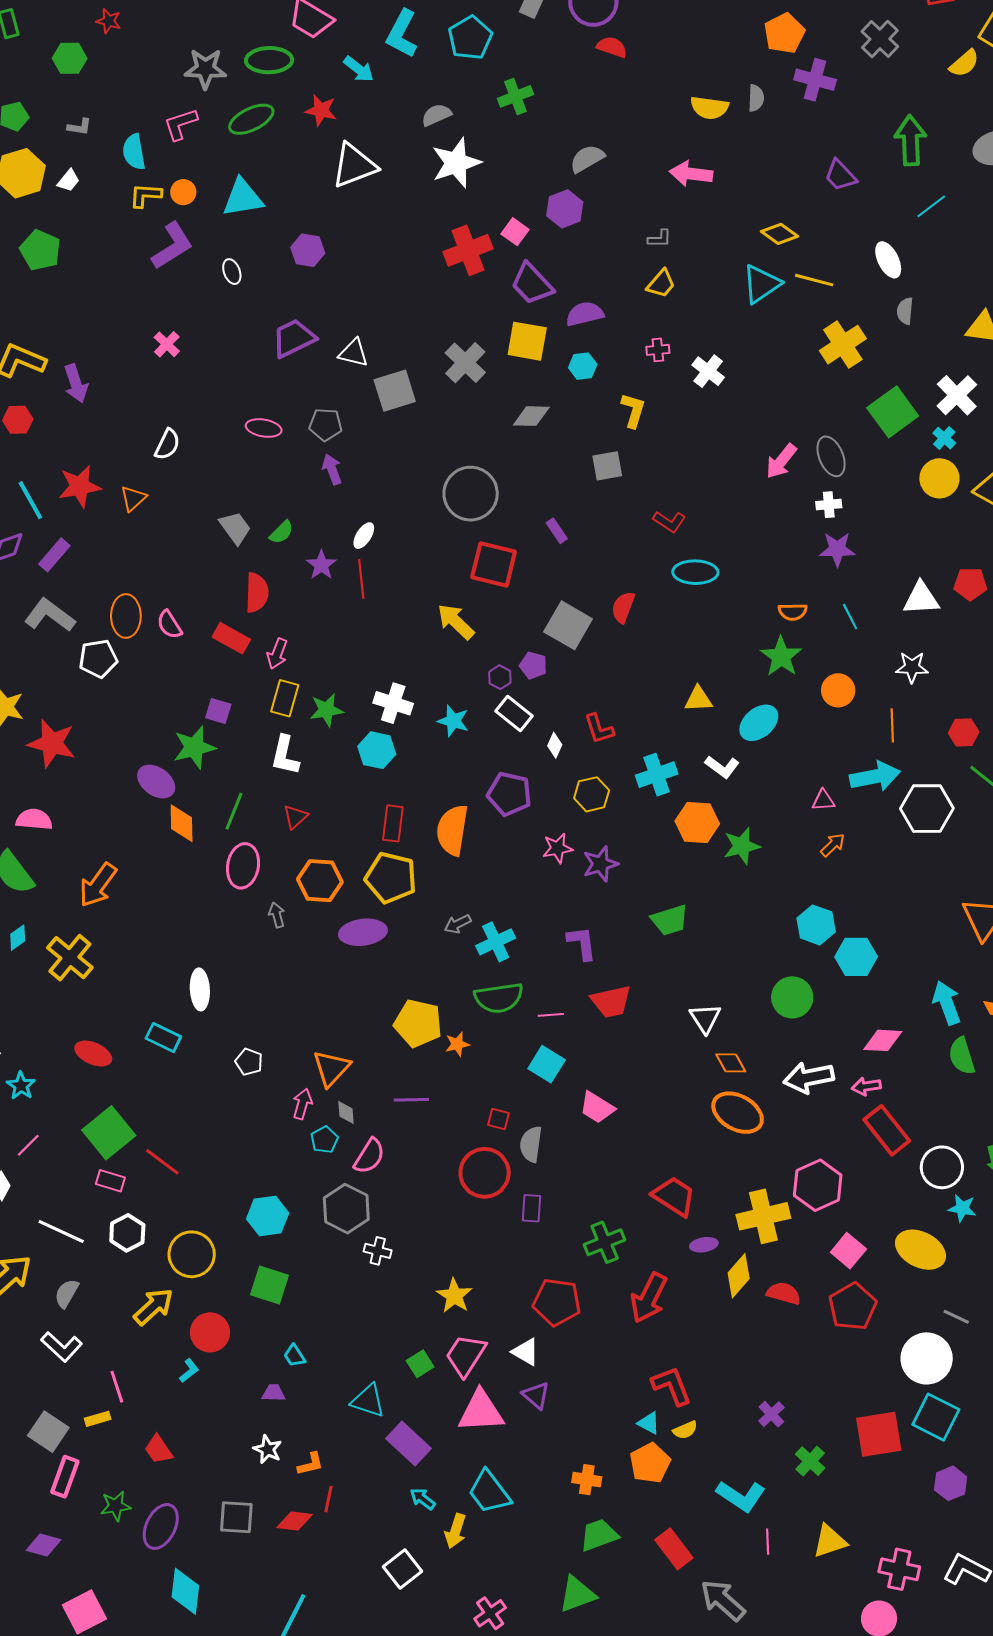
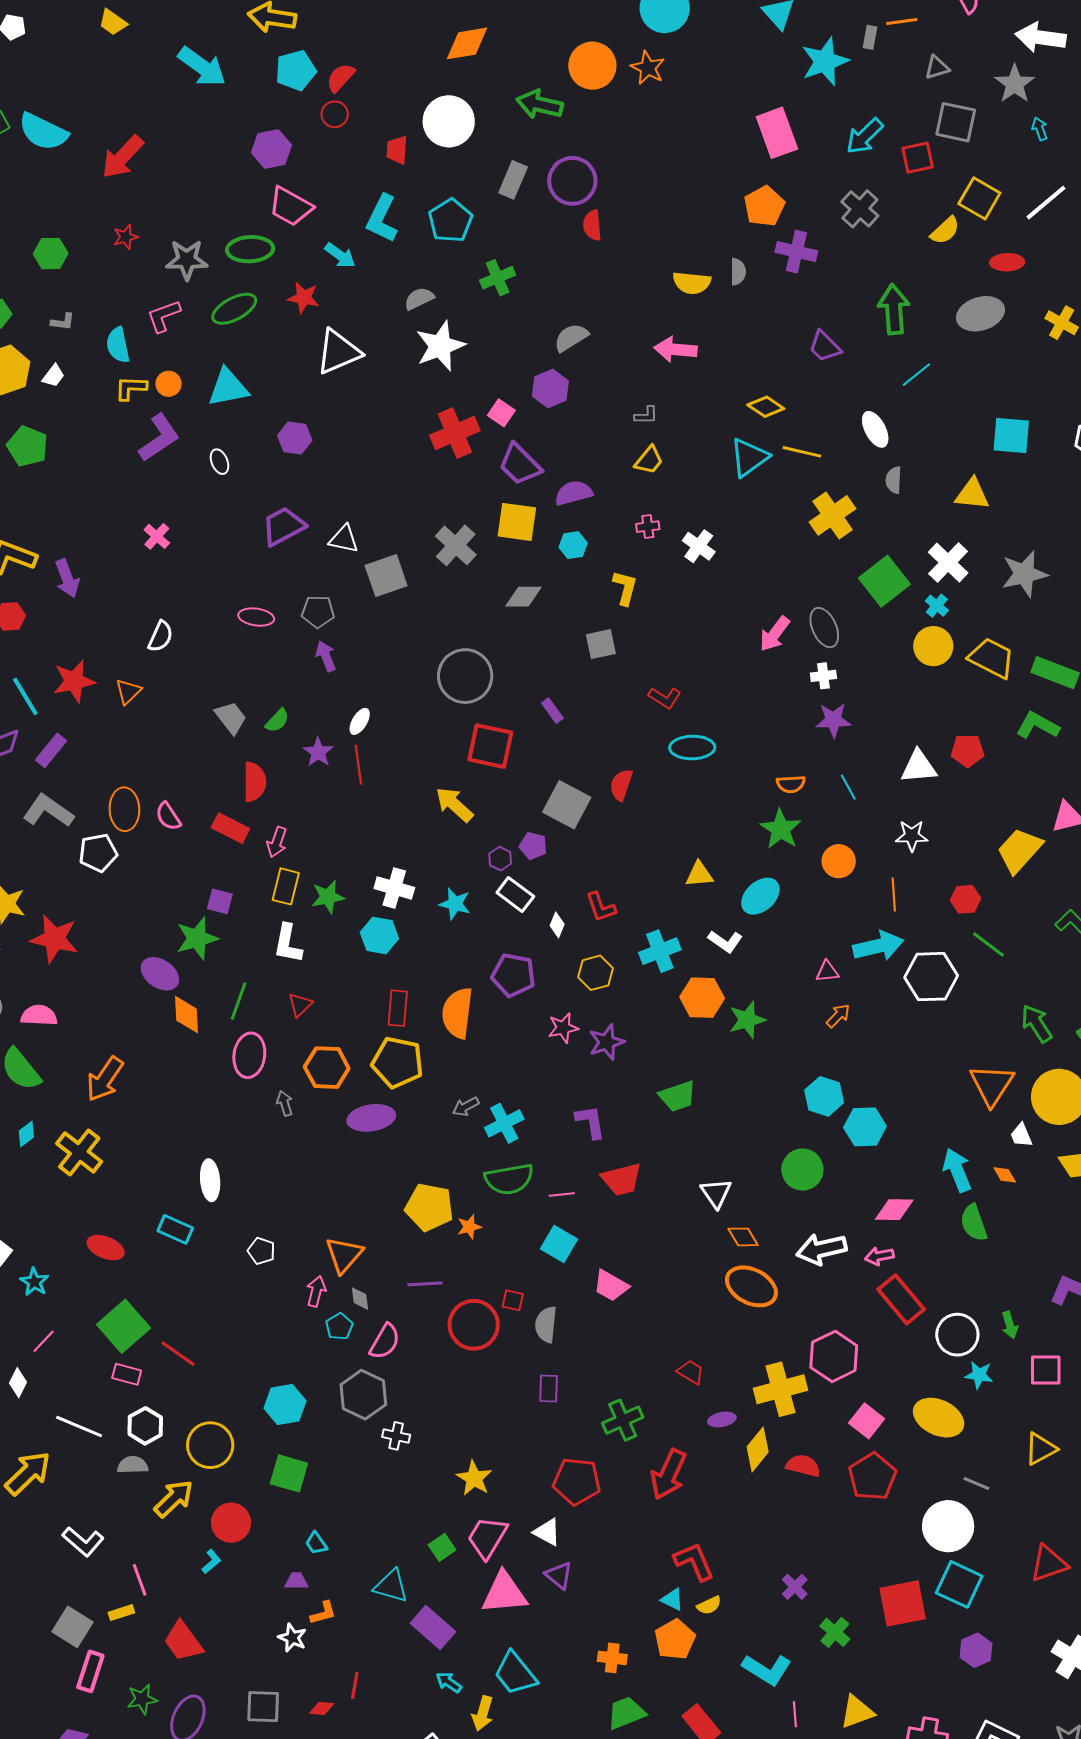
red star: (109, 21) -> (126, 237), moved, turned -30
red semicircle: (612, 47) -> (592, 225), turned -112
red circle: (485, 1173) -> (474, 1325), moved
red trapezoid: (674, 1196) -> (691, 1372), size x0.6
gray semicircle: (67, 1293) -> (133, 1465), moved, turned 60
red trapezoid: (158, 1449) -> (183, 1641), size x1.4
orange L-shape: (311, 1464) -> (323, 1613), moved
red diamond: (295, 1521) -> (322, 1708), size x0.7

